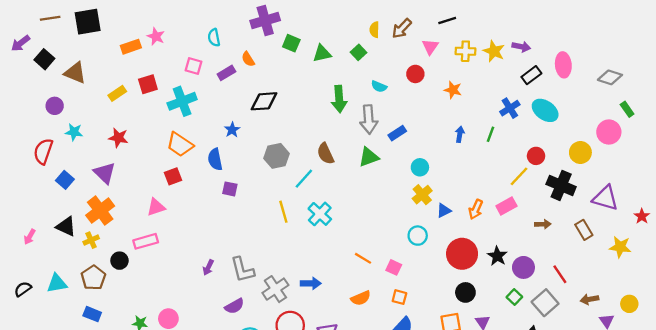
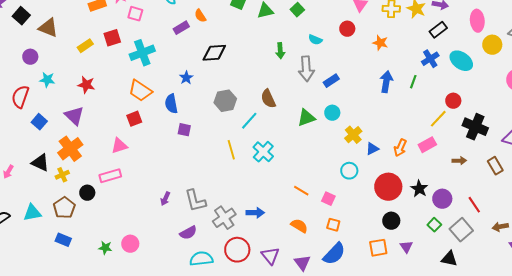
pink square: (193, 66) -> (135, 14), moved
black rectangle: (531, 75) -> (438, 30), moved
green arrow: (339, 99) -> (280, 51), size x0.7
blue arrow: (460, 134) -> (386, 82), size x1.5
yellow circle: (580, 152) -> (492, 45), moved
green triangle: (369, 157) -> (306, 118), moved
cyan circle: (420, 167) -> (332, 113), moved
orange semicircle: (361, 298) -> (299, 226), turned -126

